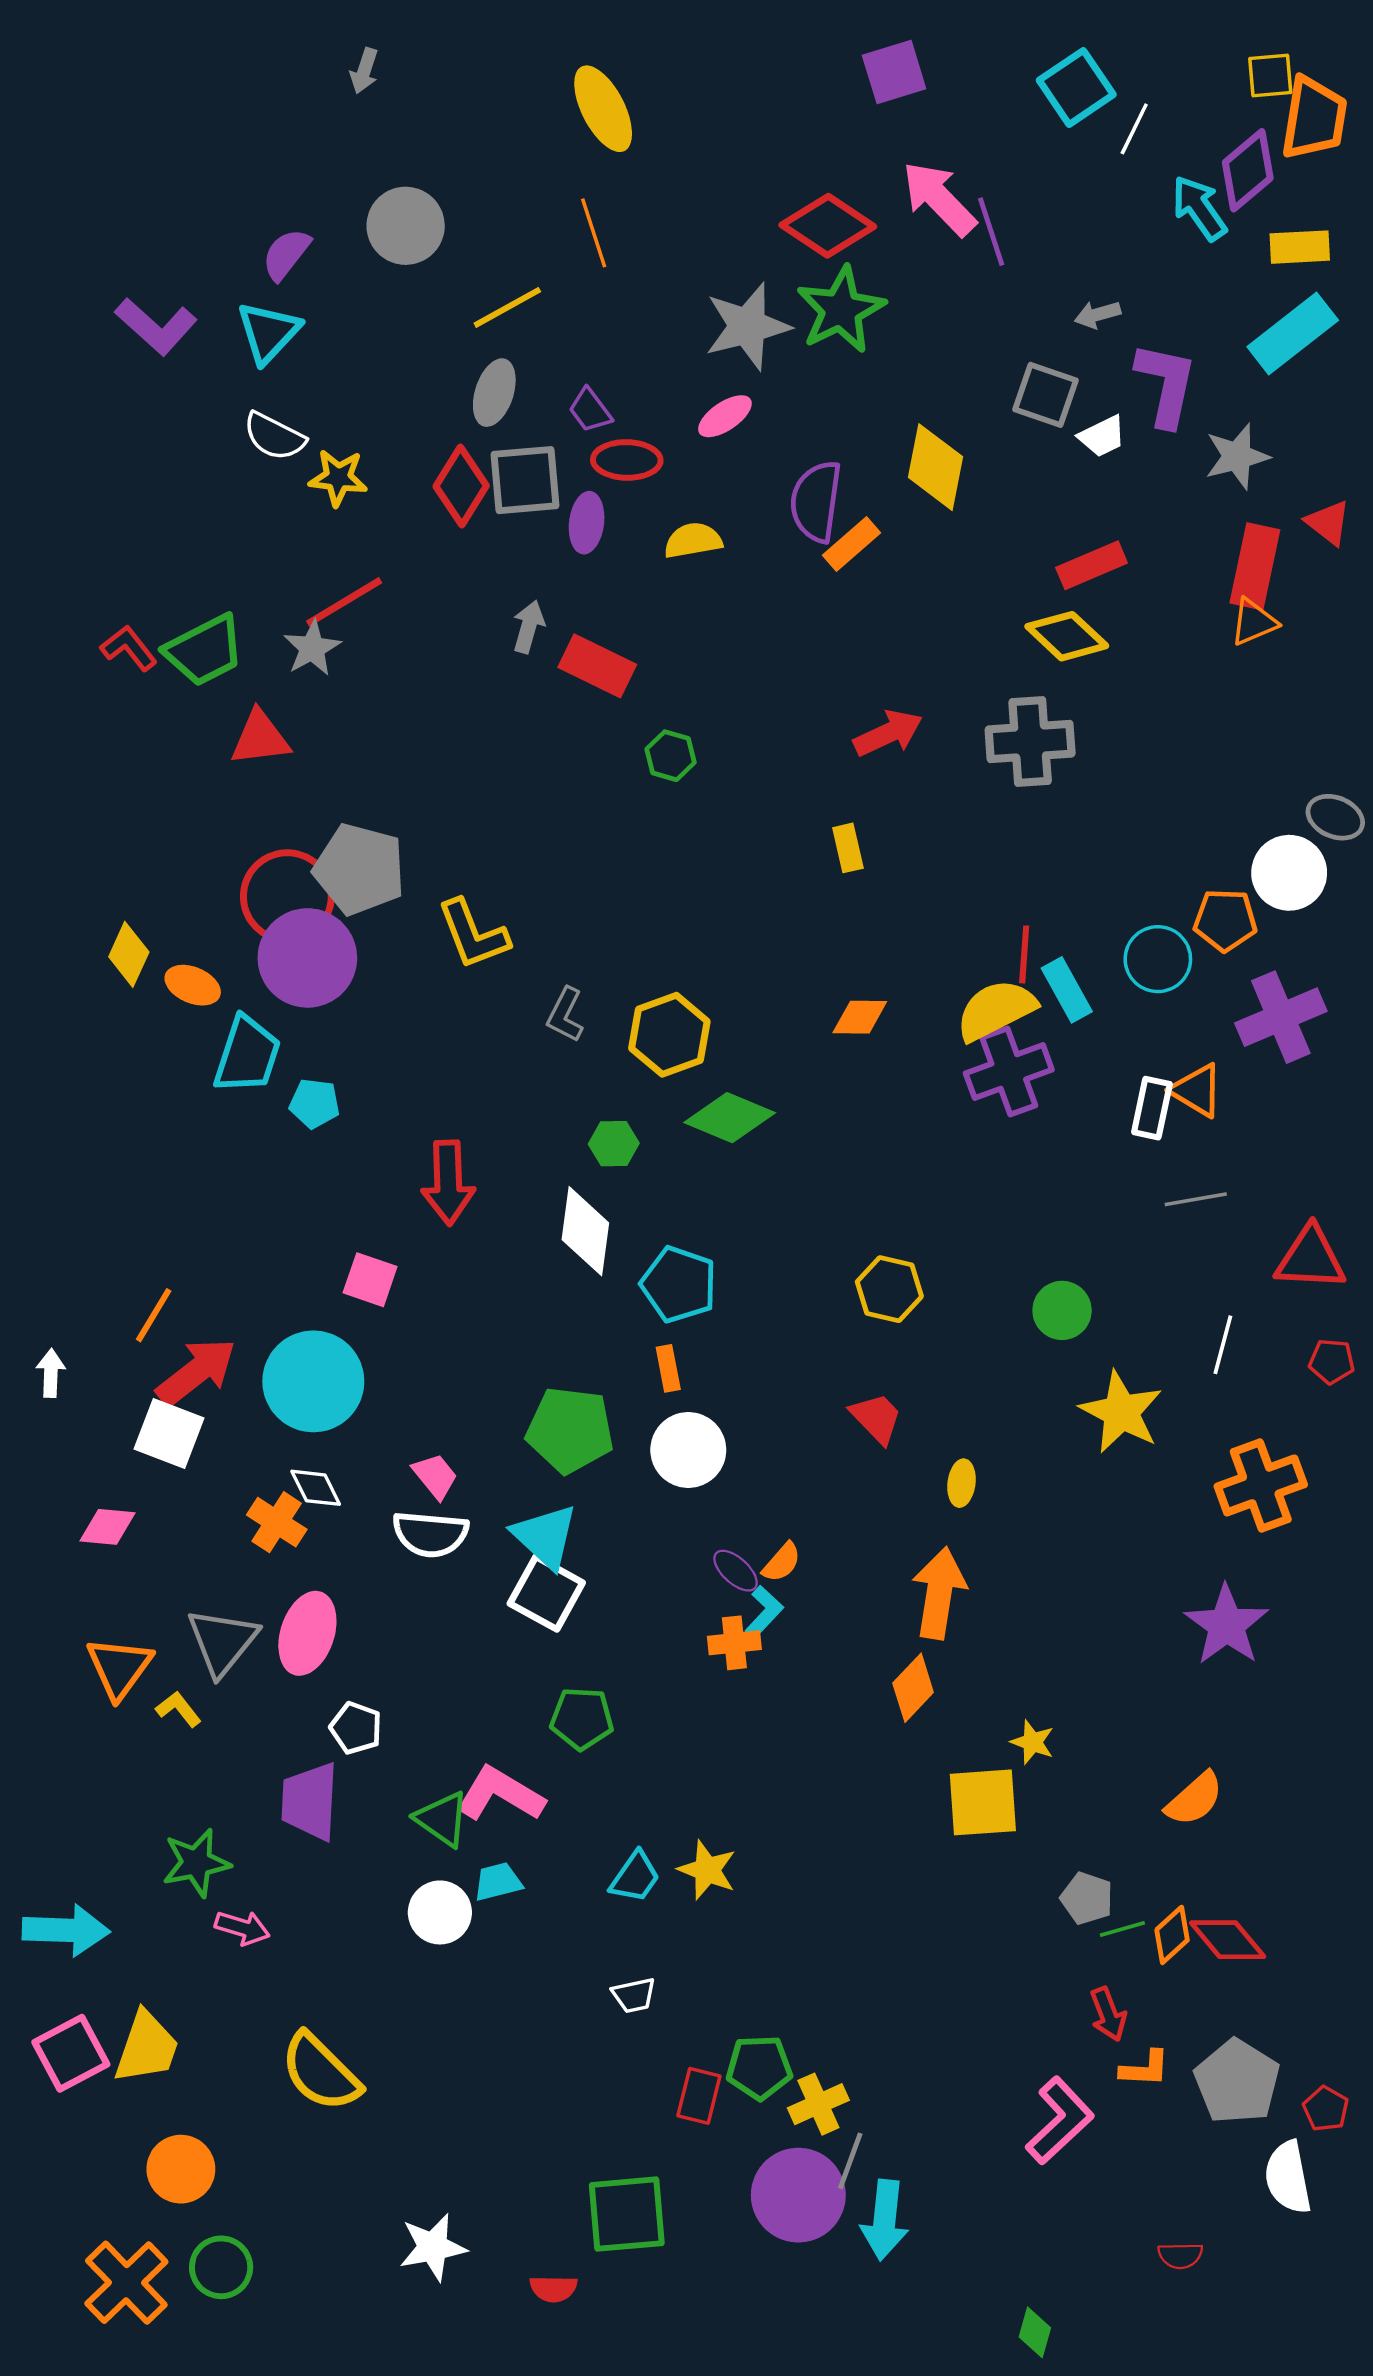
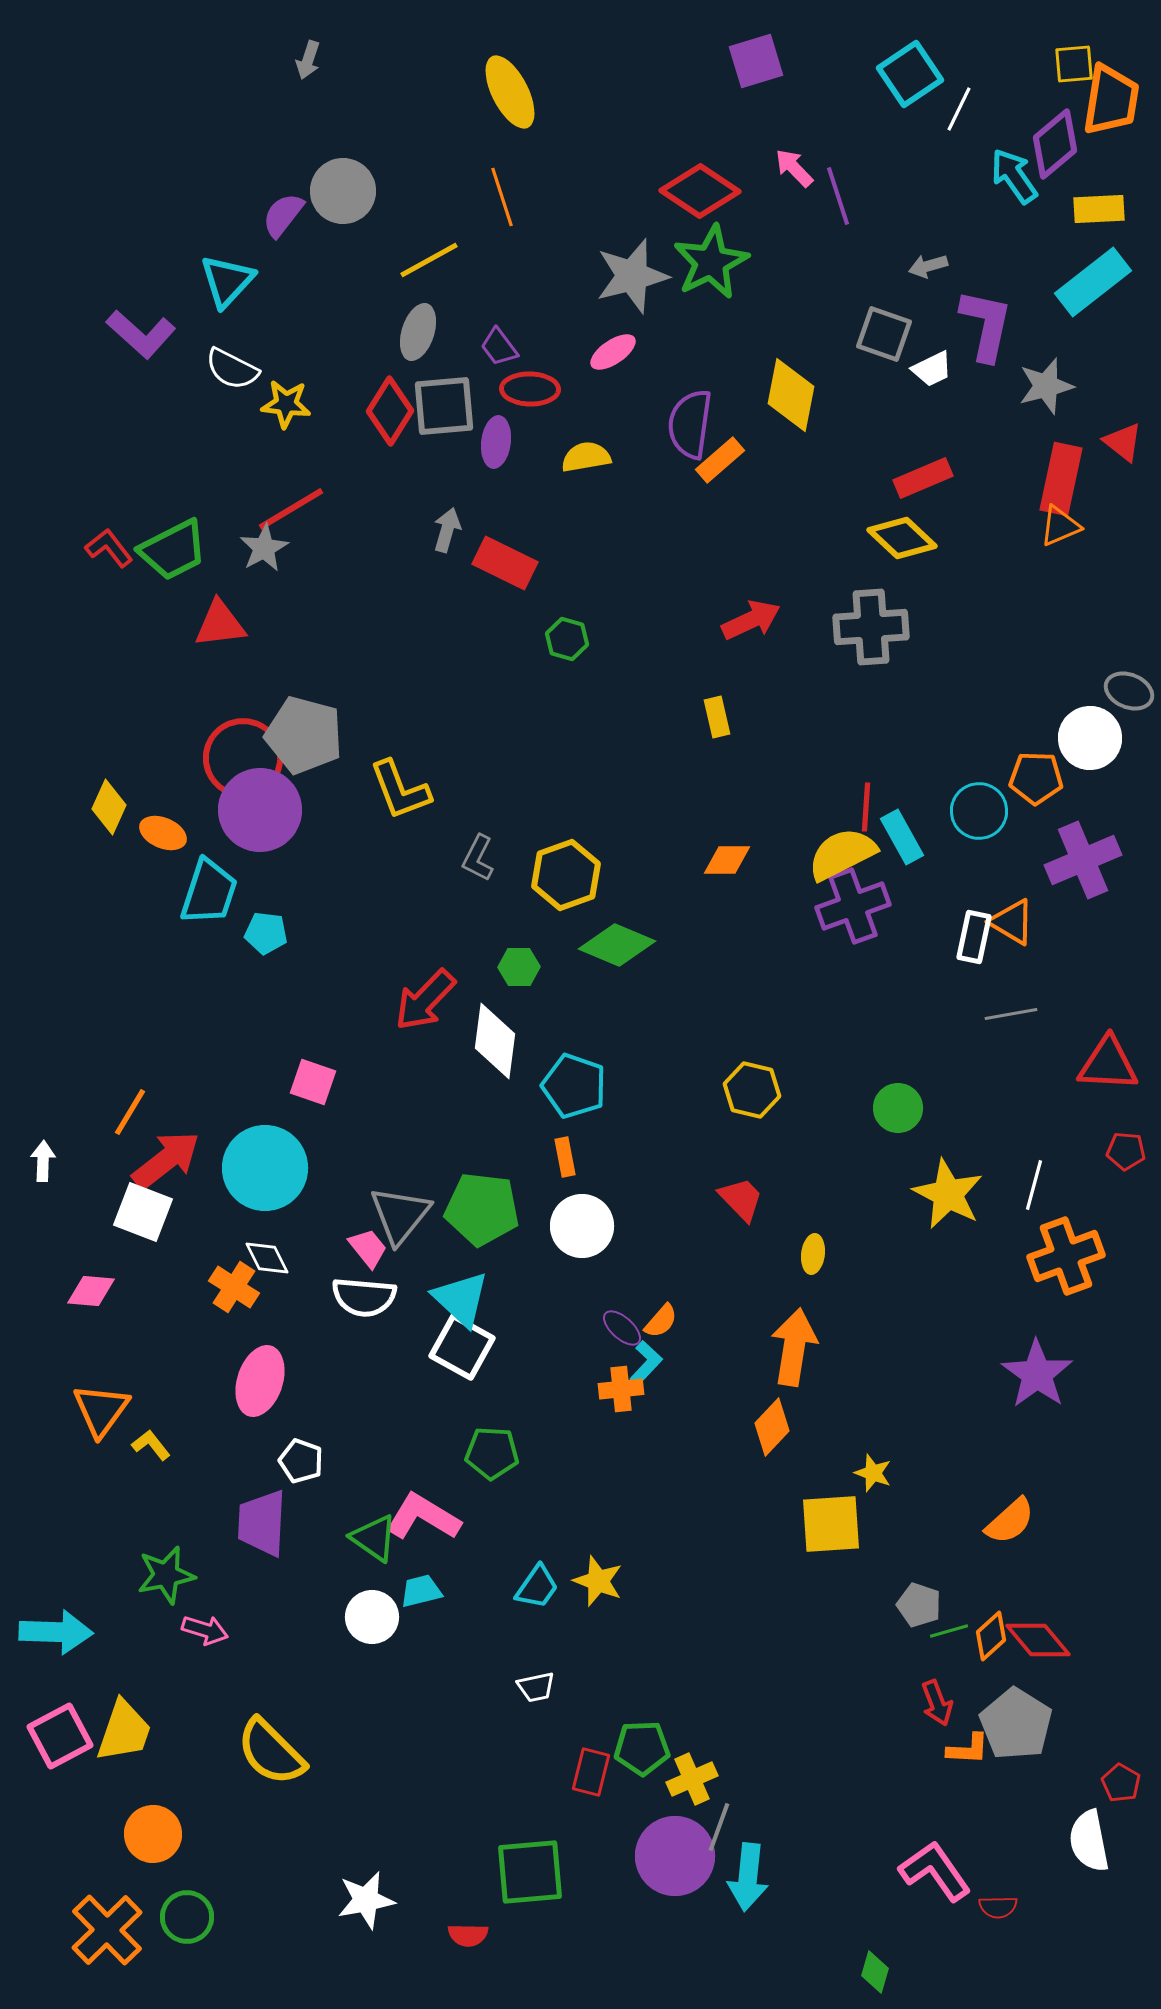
pink arrow: (939, 199) -> (794, 168), size x0.6
purple semicircle: (286, 254) -> (283, 215), moved
purple L-shape: (156, 326) -> (141, 334), moved
red arrow: (448, 1183) -> (425, 1000), moved, turned 46
white line: (1223, 1345) -> (1034, 1185), moved
gray triangle: (222, 1642) -> (400, 1215), moved
gray pentagon: (1237, 2082) -> (1016, 1724), moved
pink L-shape: (1060, 2121) -> (935, 1871), moved, turned -82

